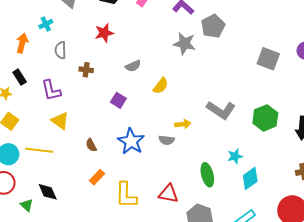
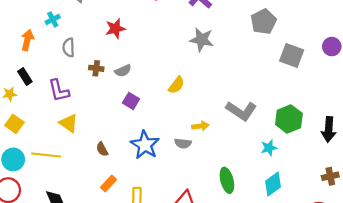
gray pentagon: (213, 26) -> (264, 22), moved
gray semicircle: (133, 66) -> (123, 71), moved
cyan star: (235, 156) -> (269, 148), moved

